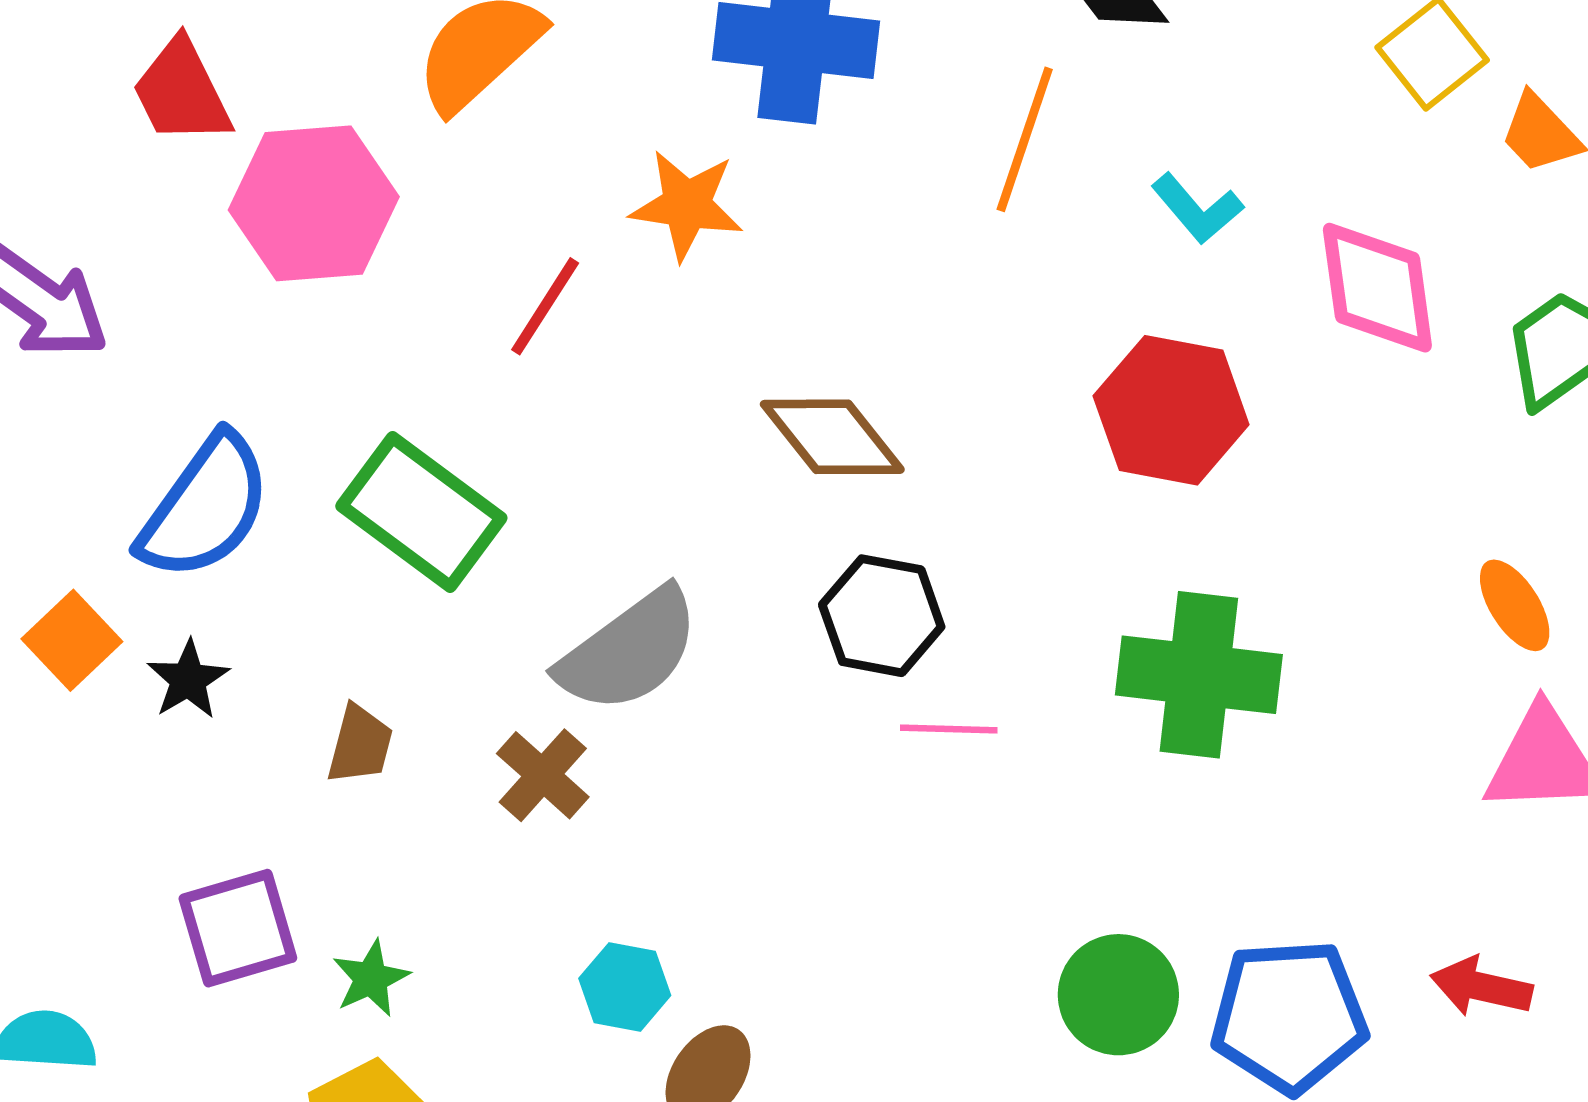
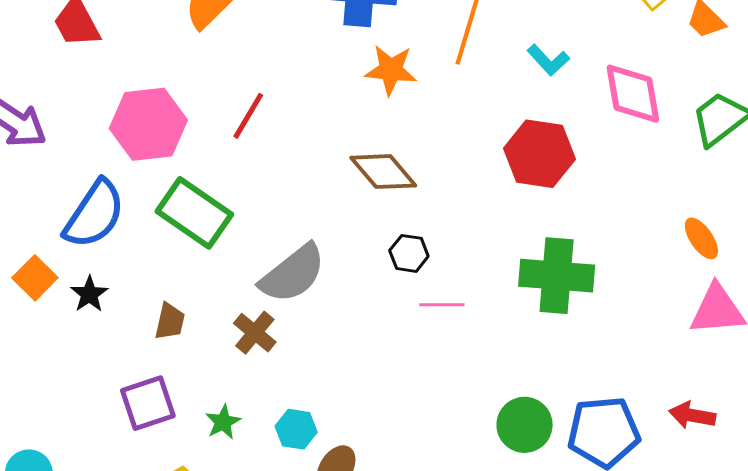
pink hexagon: (314, 203) -> (148, 124), moved
orange star: (687, 205) -> (391, 70), moved
black hexagon: (882, 616) -> (409, 253), size x0.7
purple square: (238, 928) -> (148, 403), moved
green star: (371, 978) -> (223, 422), moved

